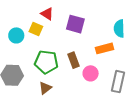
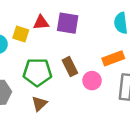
red triangle: (47, 14) -> (41, 23), moved, turned -32
orange rectangle: (105, 48) -> (113, 58), moved

